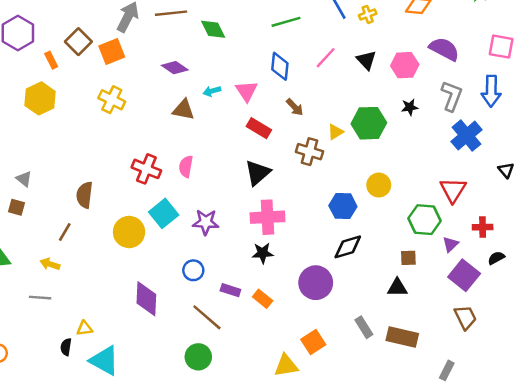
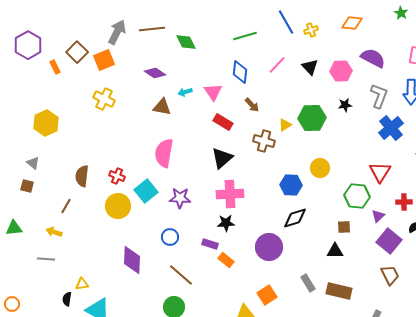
yellow hexagon: (40, 98) -> (46, 123), moved
pink semicircle: (186, 166) -> (164, 153), size x1.6
red cross: (146, 169) -> (117, 176), moved, size x0.7
purple rectangle: (230, 290) -> (210, 244), moved

